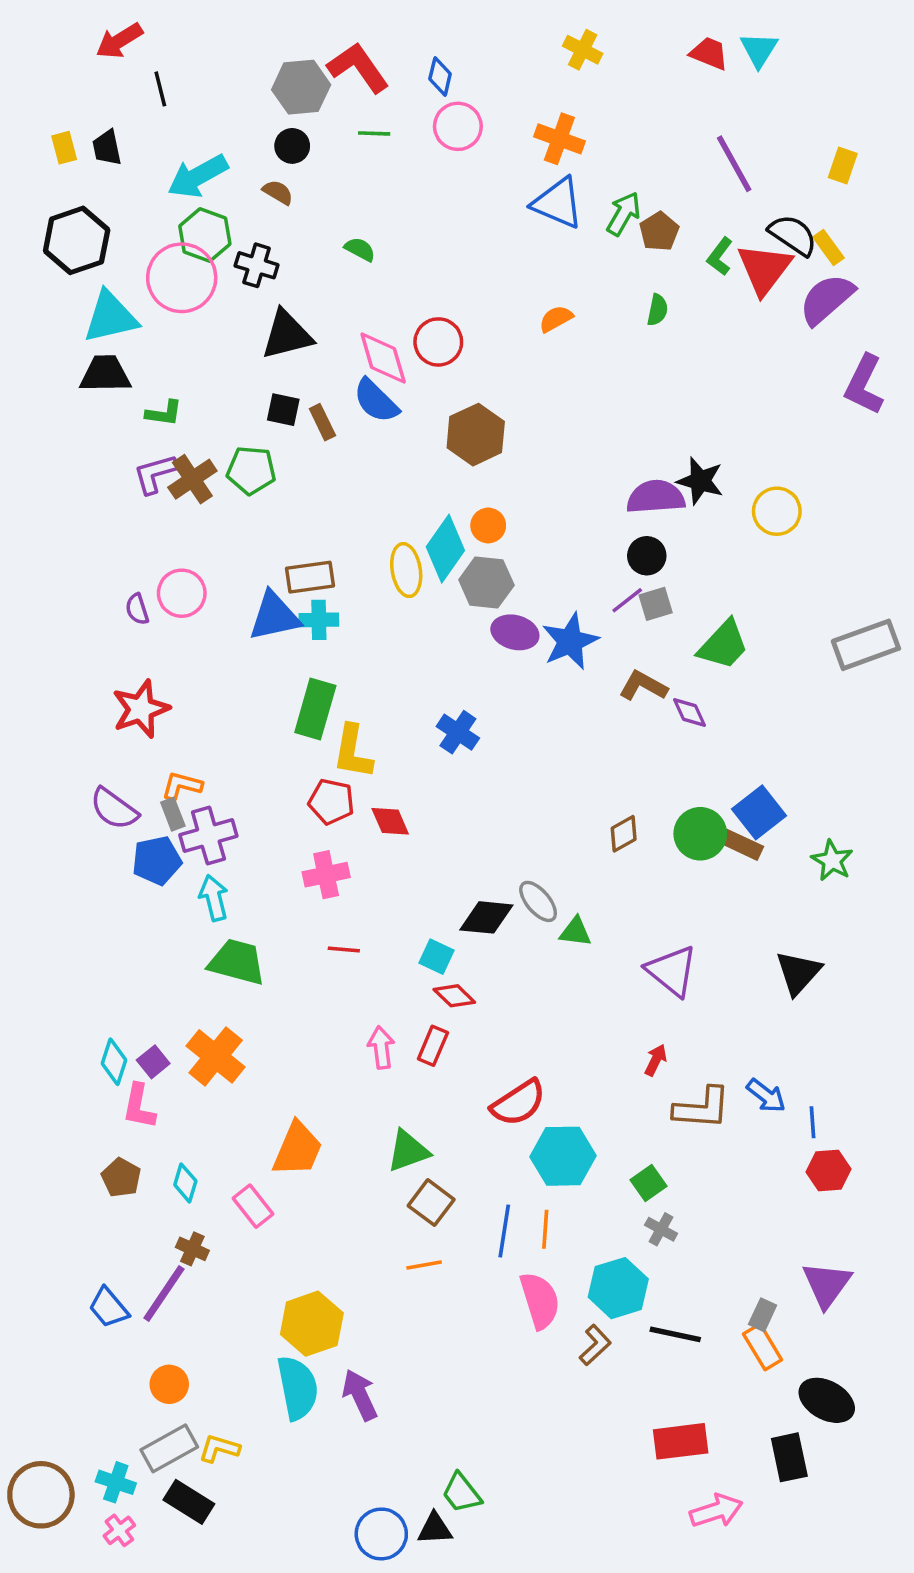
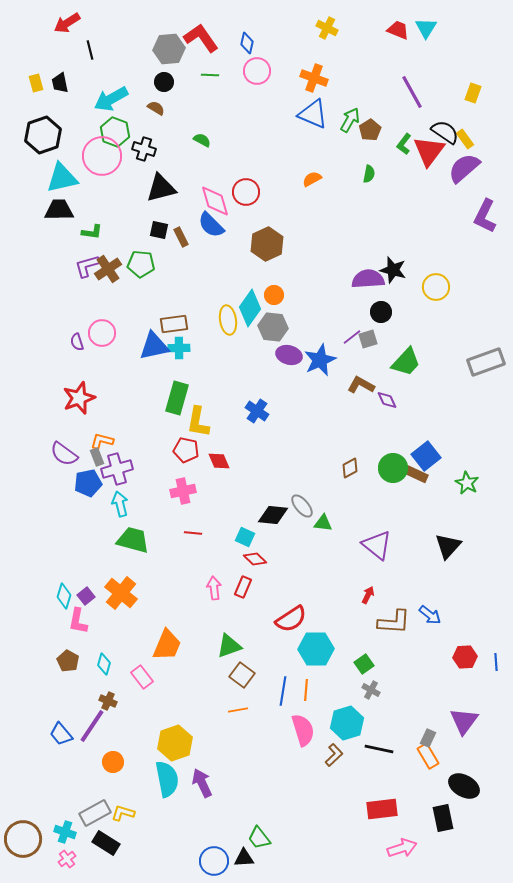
black circle: (647, 556) -> (381, 312), moved
blue line: (812, 1122) -> (496, 662), moved
orange circle: (169, 1384) -> (113, 762), moved

